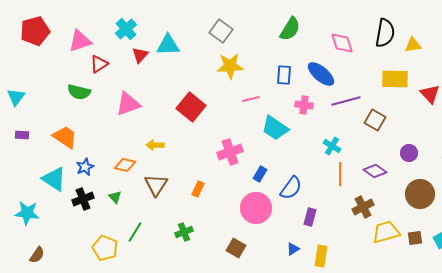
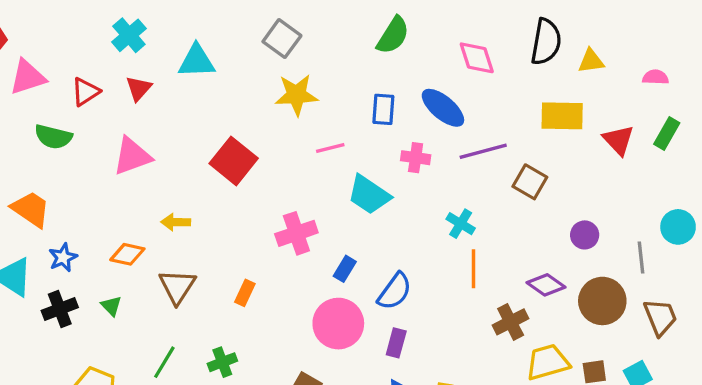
pink triangle: (80, 41) -> (28, 77), moved
red triangle: (140, 55) -> (139, 88), moved
purple diamond: (375, 171) -> (546, 285), moved
purple rectangle: (310, 217) -> (396, 343), moved
green line: (135, 232) -> (164, 362), moved

